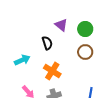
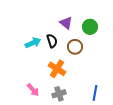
brown circle: (85, 52) -> (75, 47), moved
cyan arrow: (22, 60) -> (33, 43), moved

